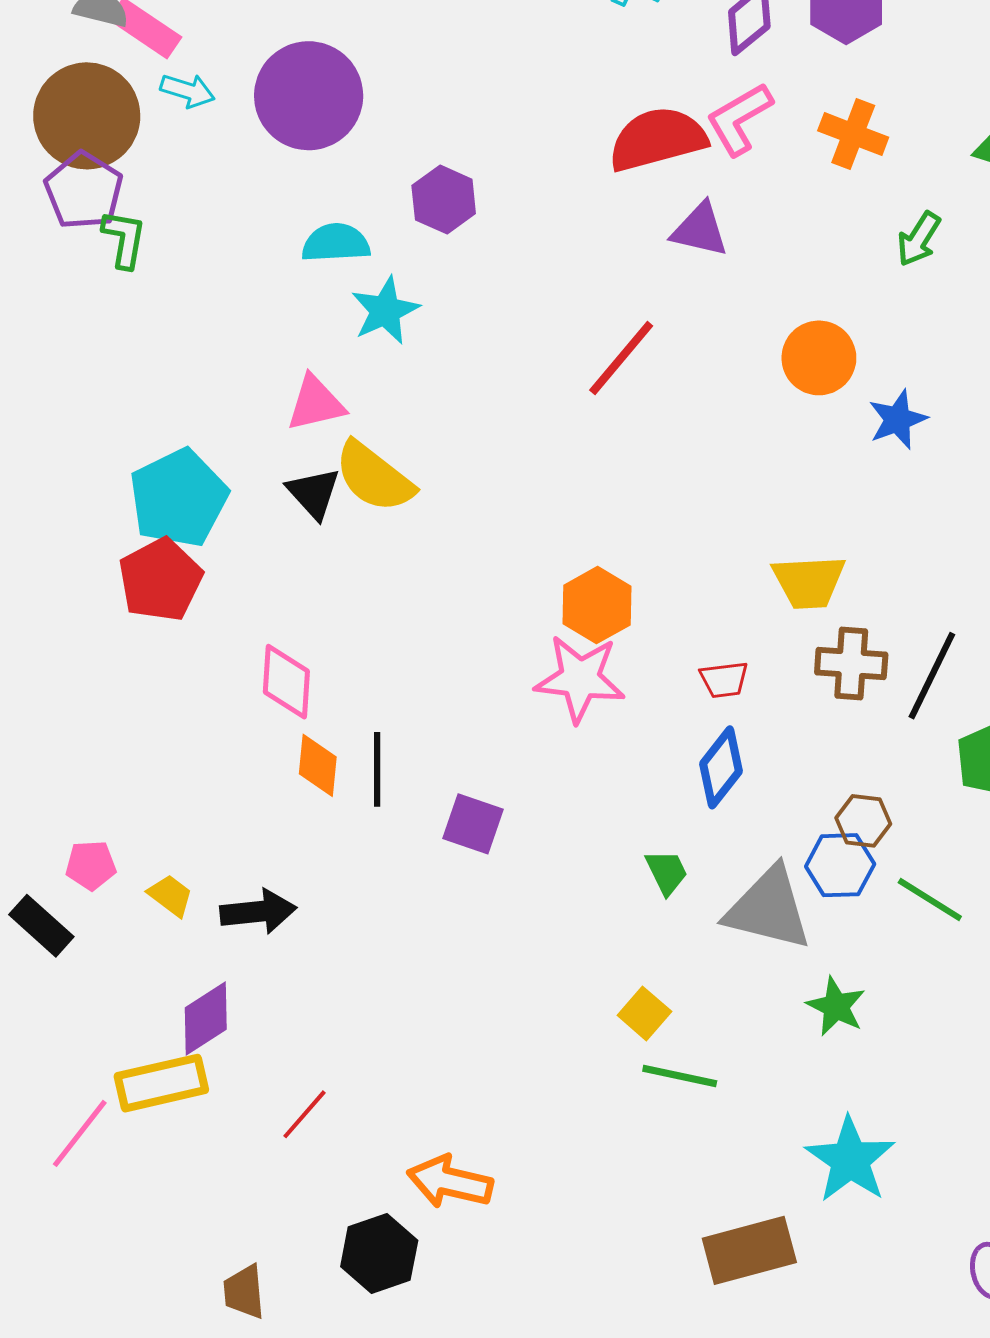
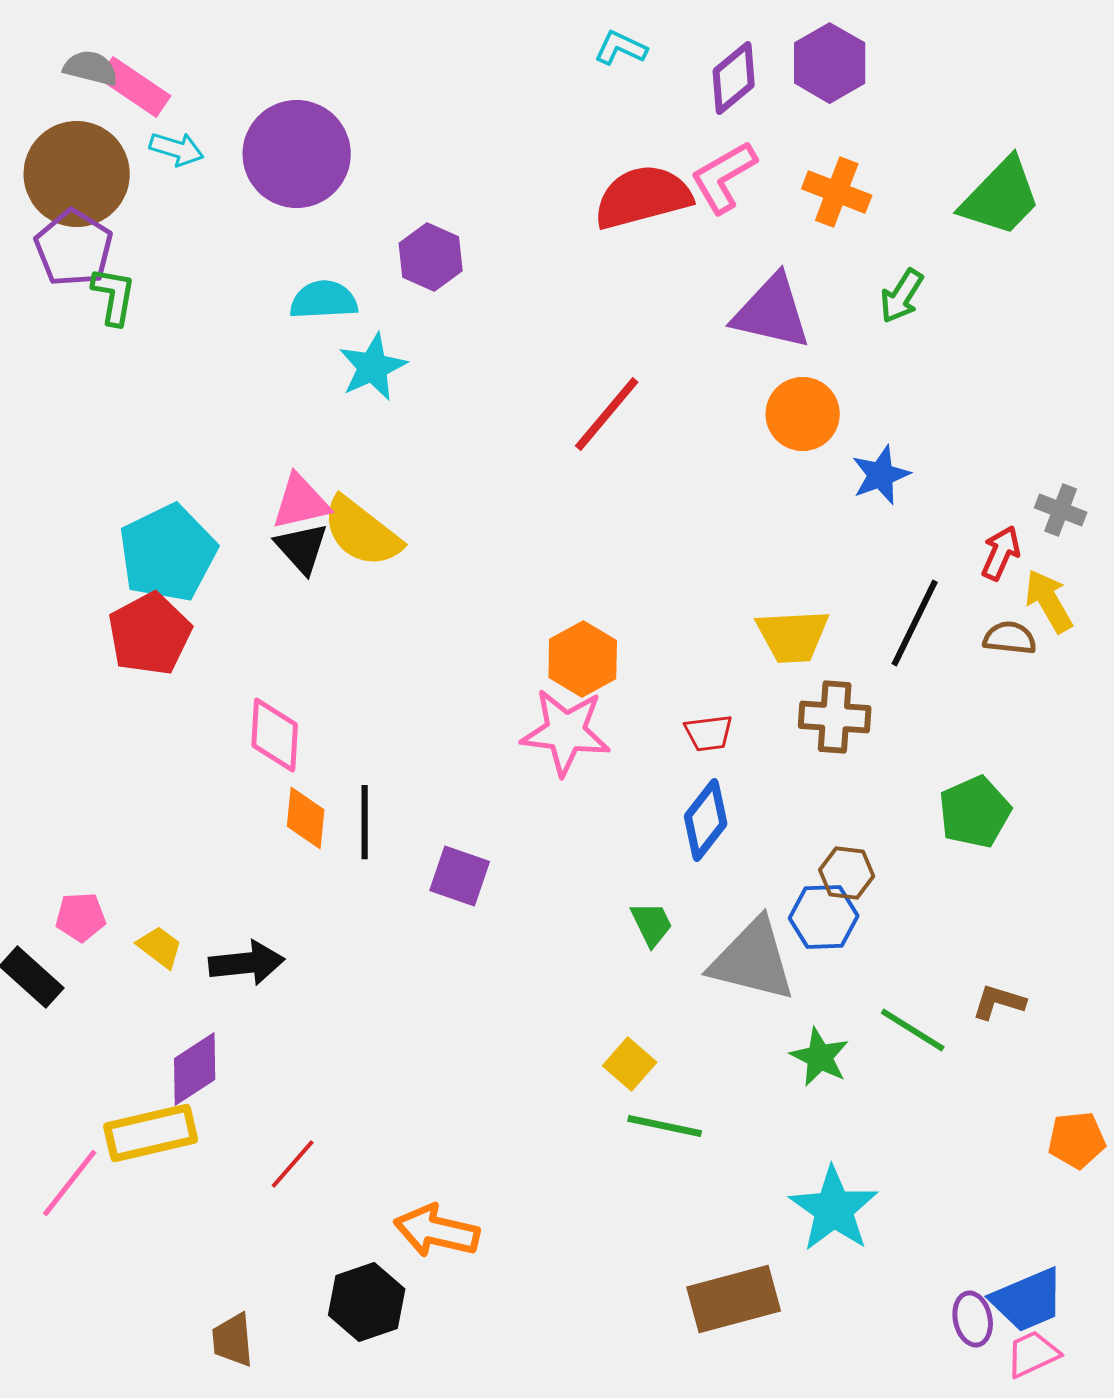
purple triangle: (700, 230) -> (772, 312), moved, size x1.4
pink triangle: (316, 403) -> (301, 502), moved
black line: (932, 676) -> (915, 623), moved
green line: (930, 899) -> (913, 1030), moved

